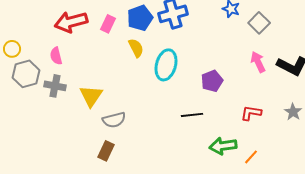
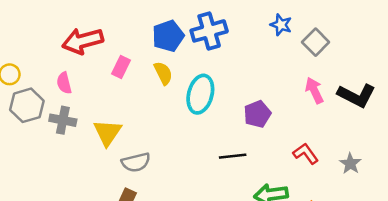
pink rectangle: (108, 24) -> (121, 67), moved
gray star: (293, 112) -> (350, 164), moved
red L-shape: (251, 113) -> (306, 154), turned 45

